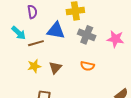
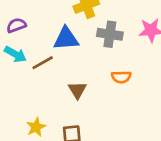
purple semicircle: (32, 12) -> (16, 25), moved, turned -88
yellow star: (34, 66) -> (36, 127), moved

